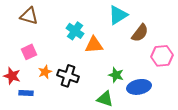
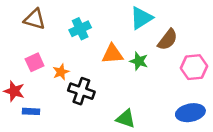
cyan cross: (75, 31) -> (80, 29), moved, turned 30
orange star: (45, 72) -> (61, 72), moved
green star: (116, 75) -> (139, 61), moved
blue ellipse: (139, 87) -> (190, 113), moved

